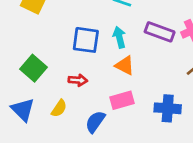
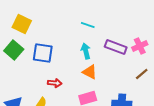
blue square: (86, 40) -> (43, 53), moved
green square: (34, 68) -> (14, 50), moved

